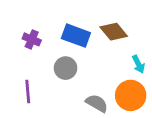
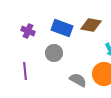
brown diamond: (114, 32) -> (91, 25), turned -40

